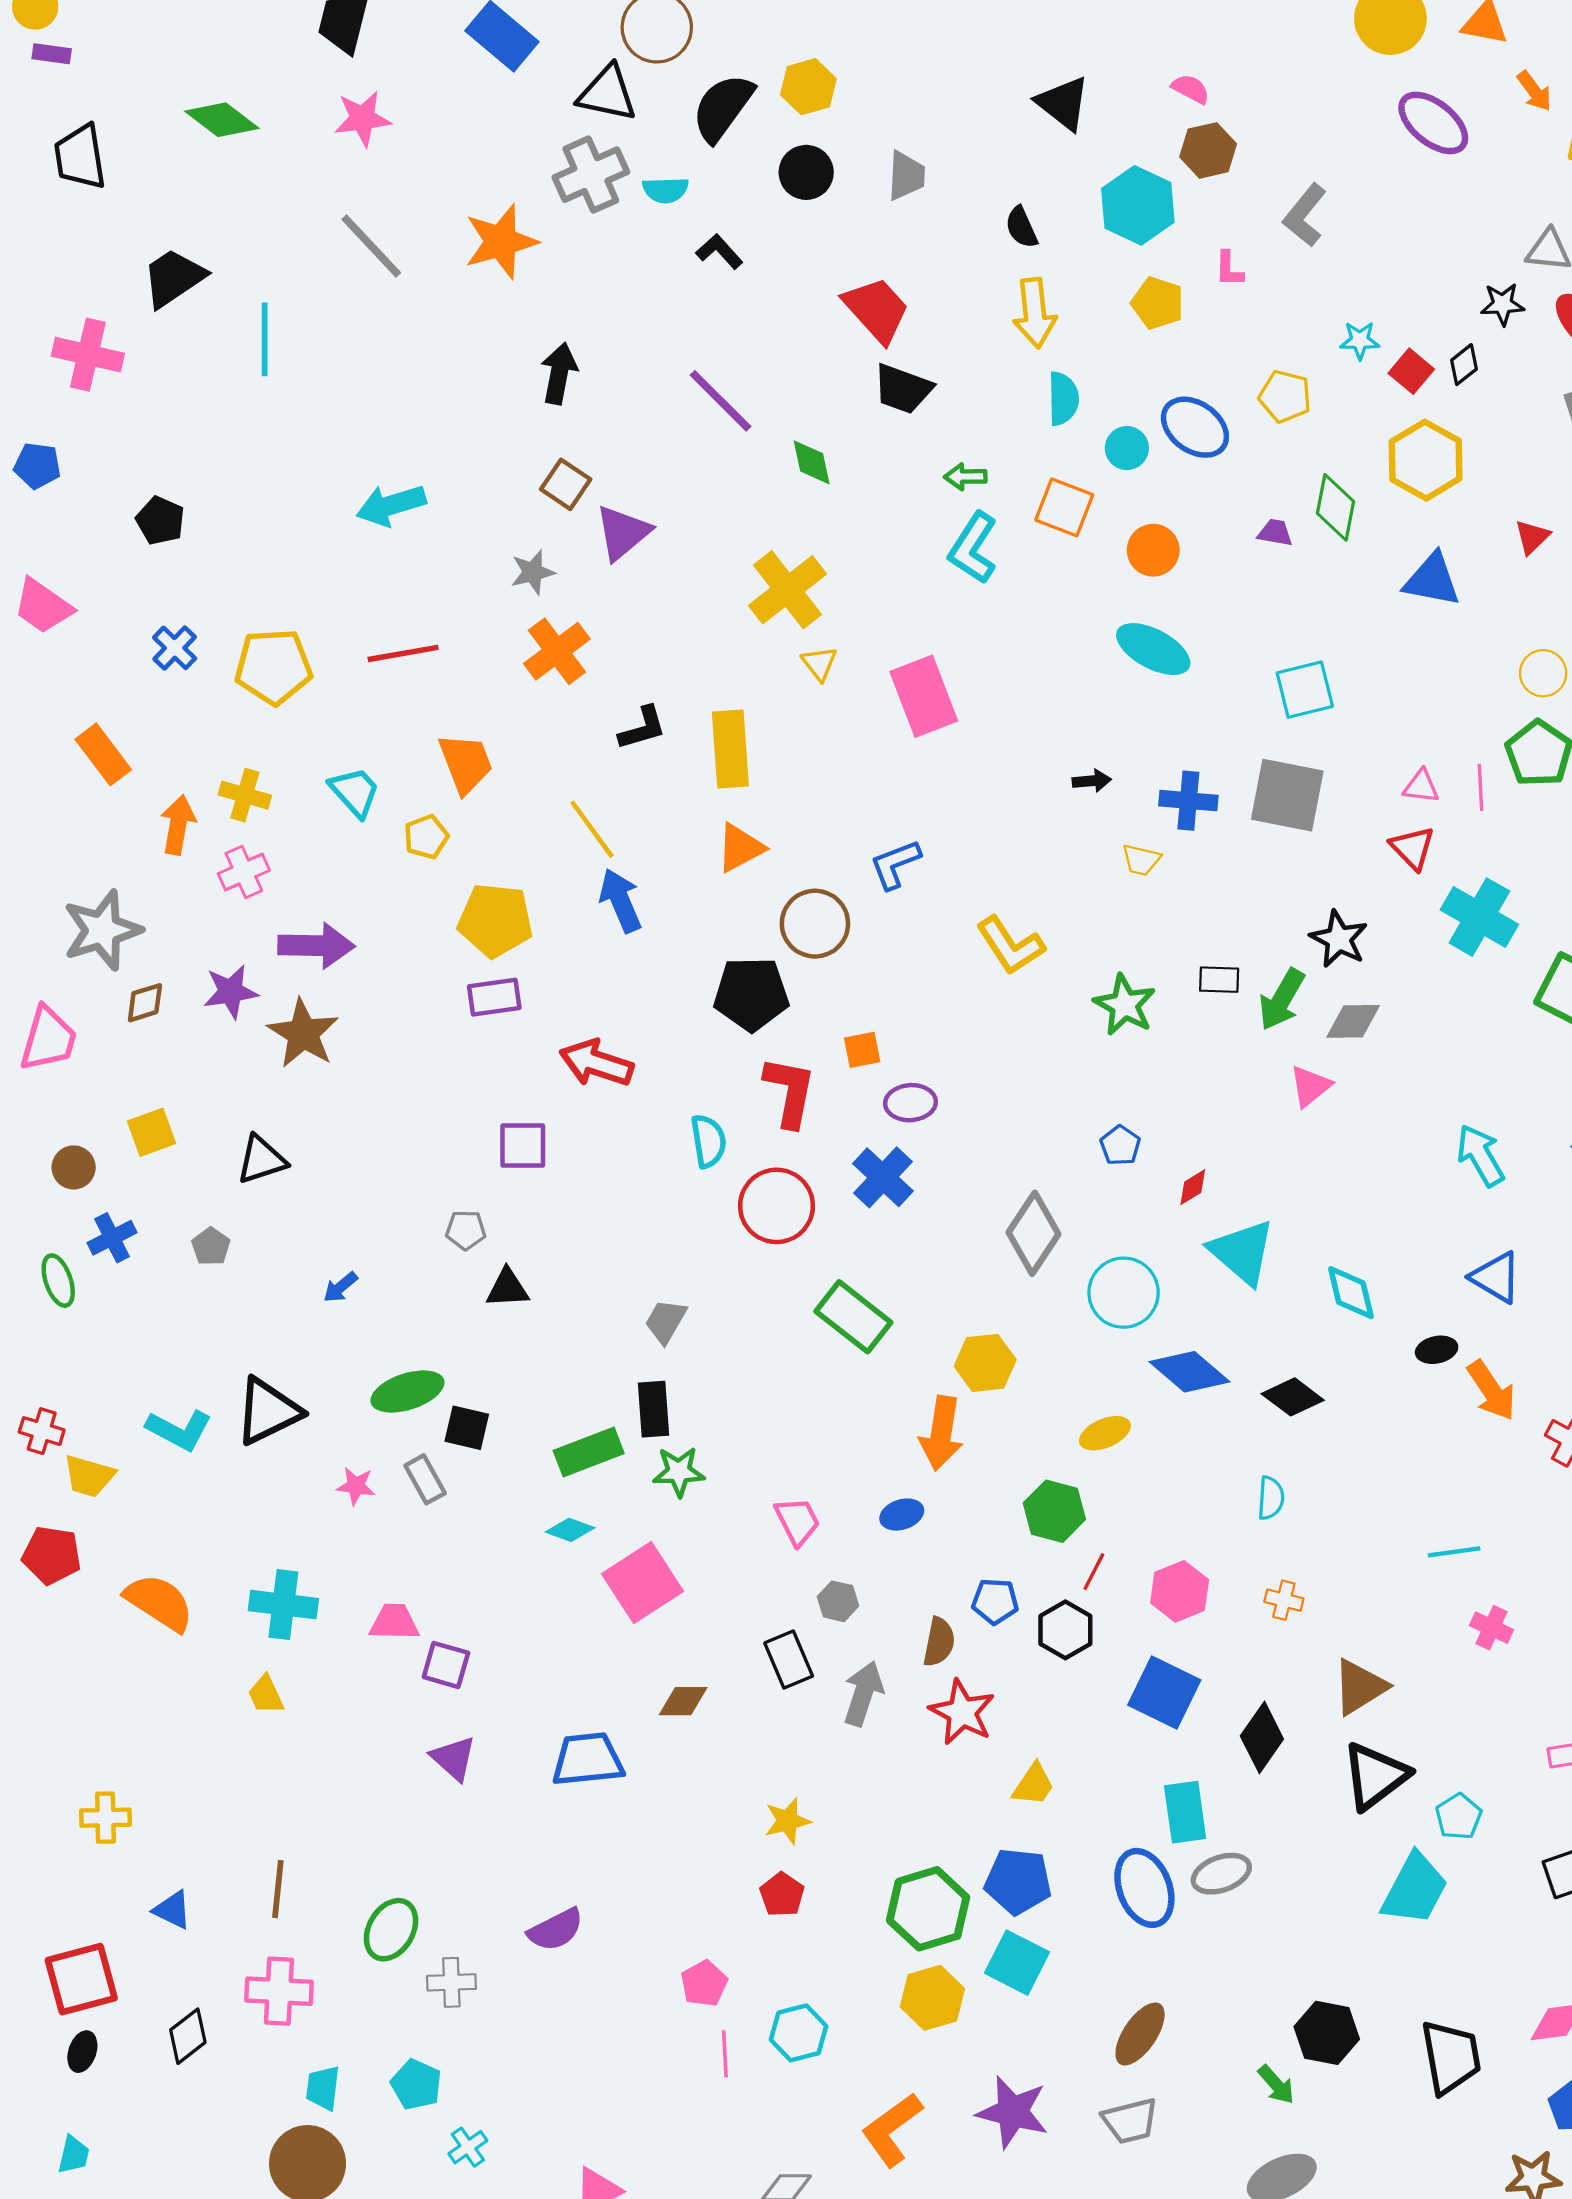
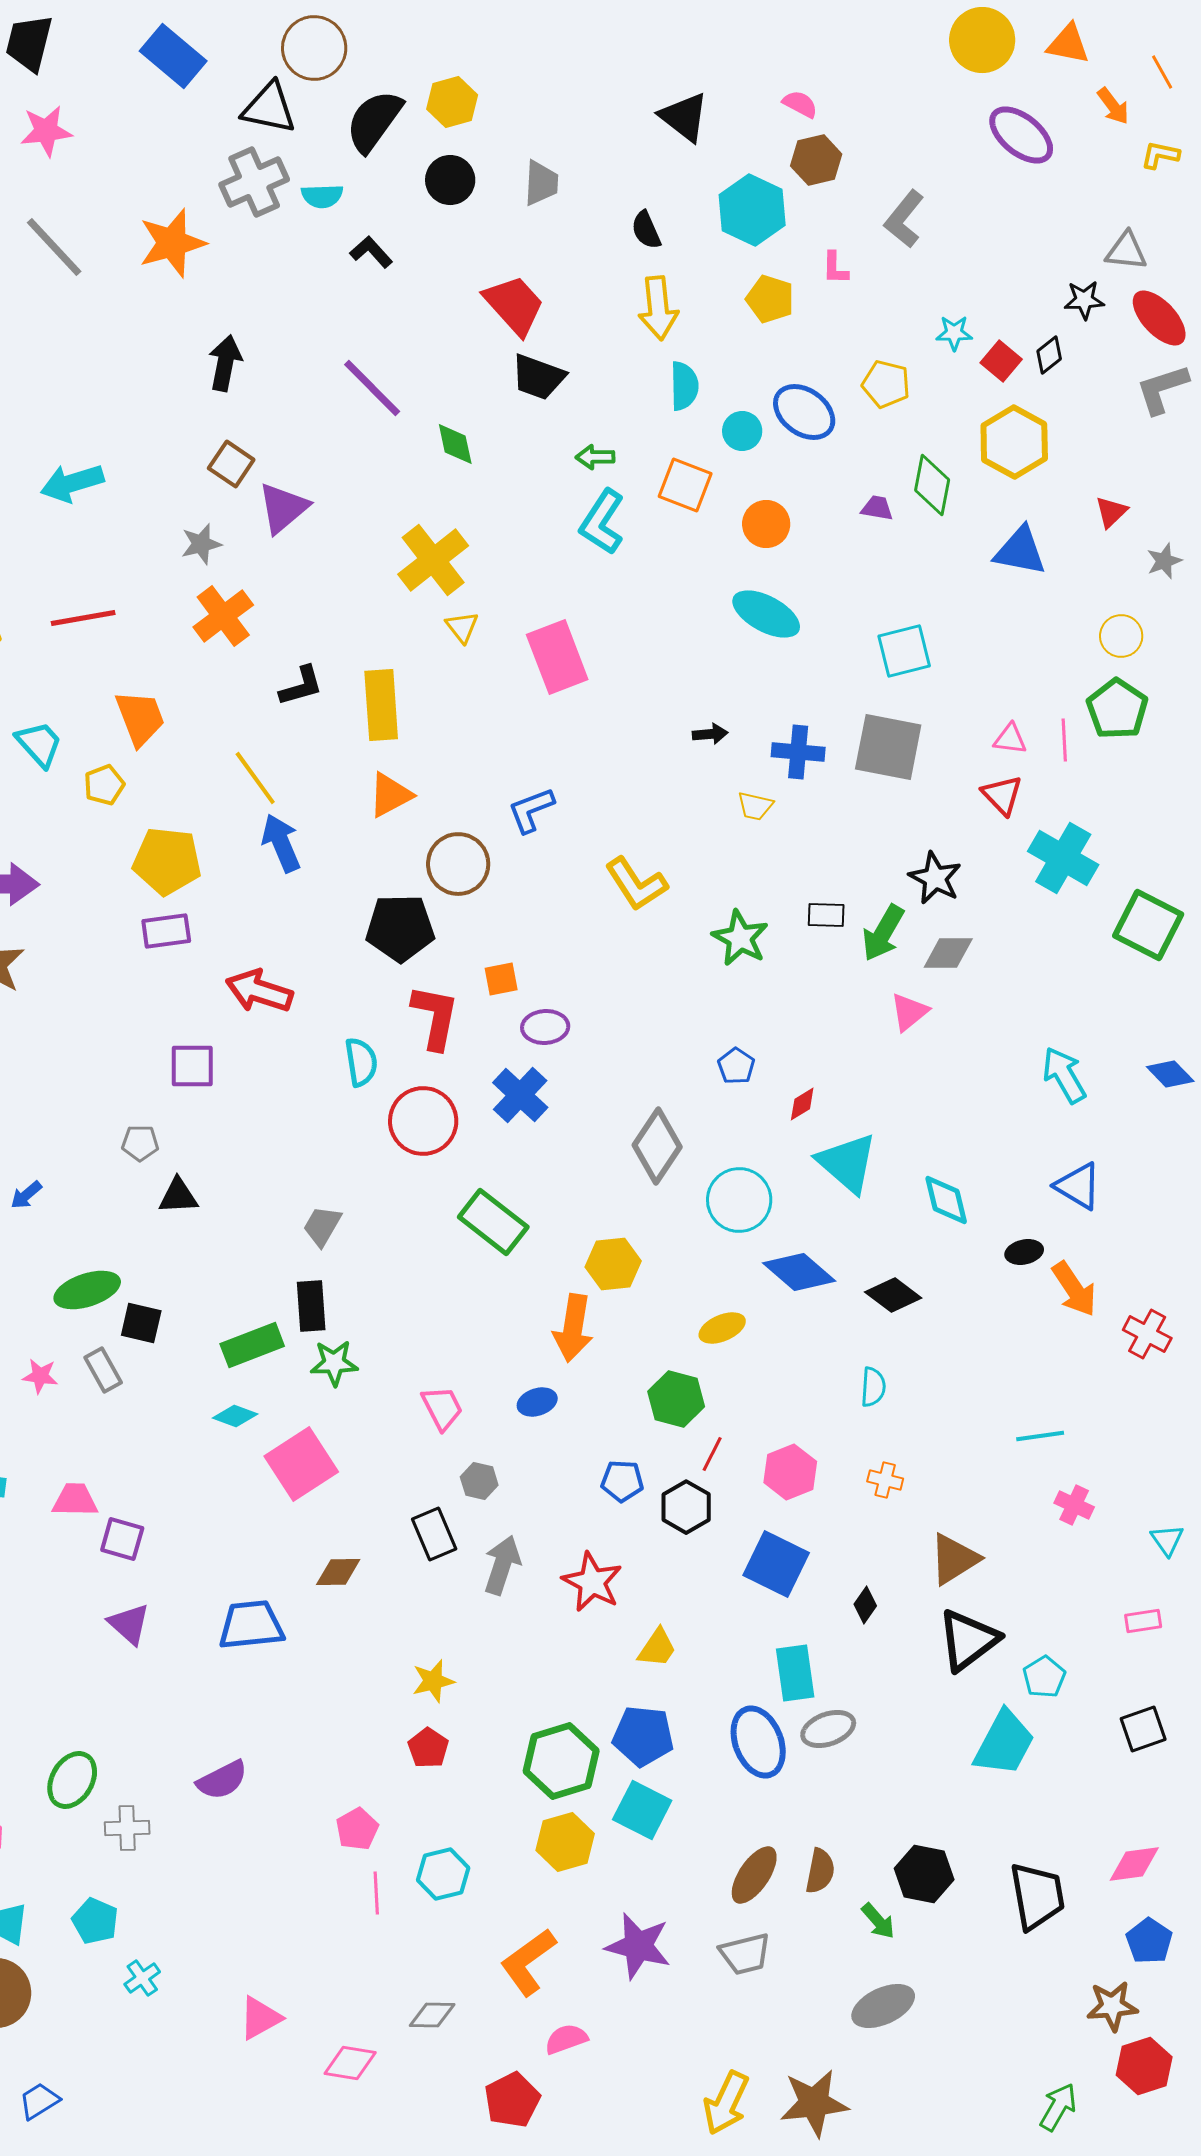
brown semicircle: (939, 1642) -> (820, 1871), moved
black diamond: (1262, 1737) -> (865, 1605), size x0.6

